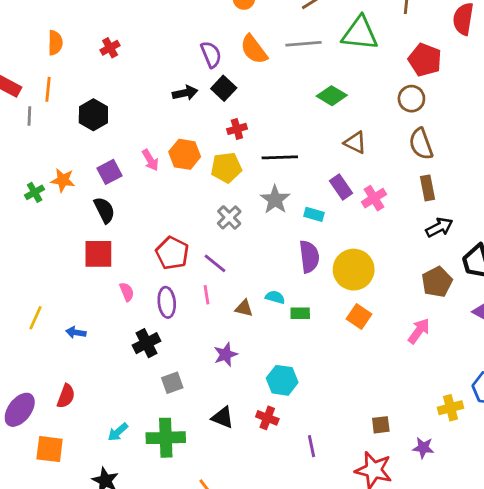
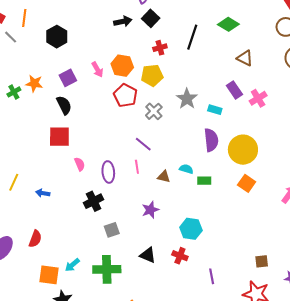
gray line: (29, 116) -> (11, 37), turned -48
black line: (280, 157) -> (192, 37), moved, turned -70
red pentagon: (172, 253) -> (125, 95), moved
orange square: (50, 449) -> (49, 275), moved

